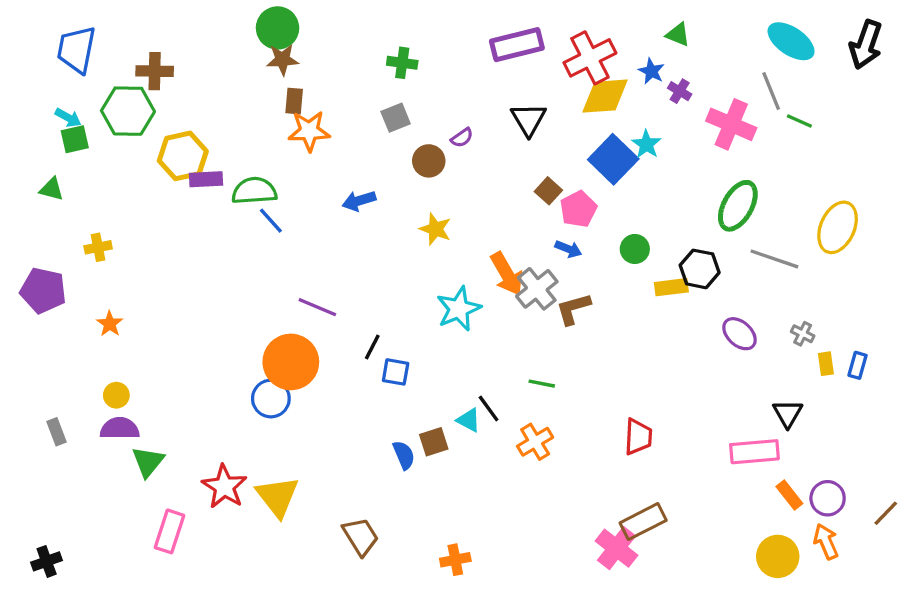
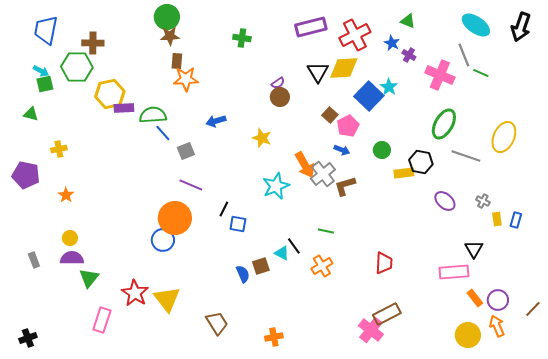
yellow diamond: (605, 96) -> (344, 68), moved
gray square: (396, 118) -> (186, 151), moved
brown circle: (429, 161) -> (280, 97), moved

